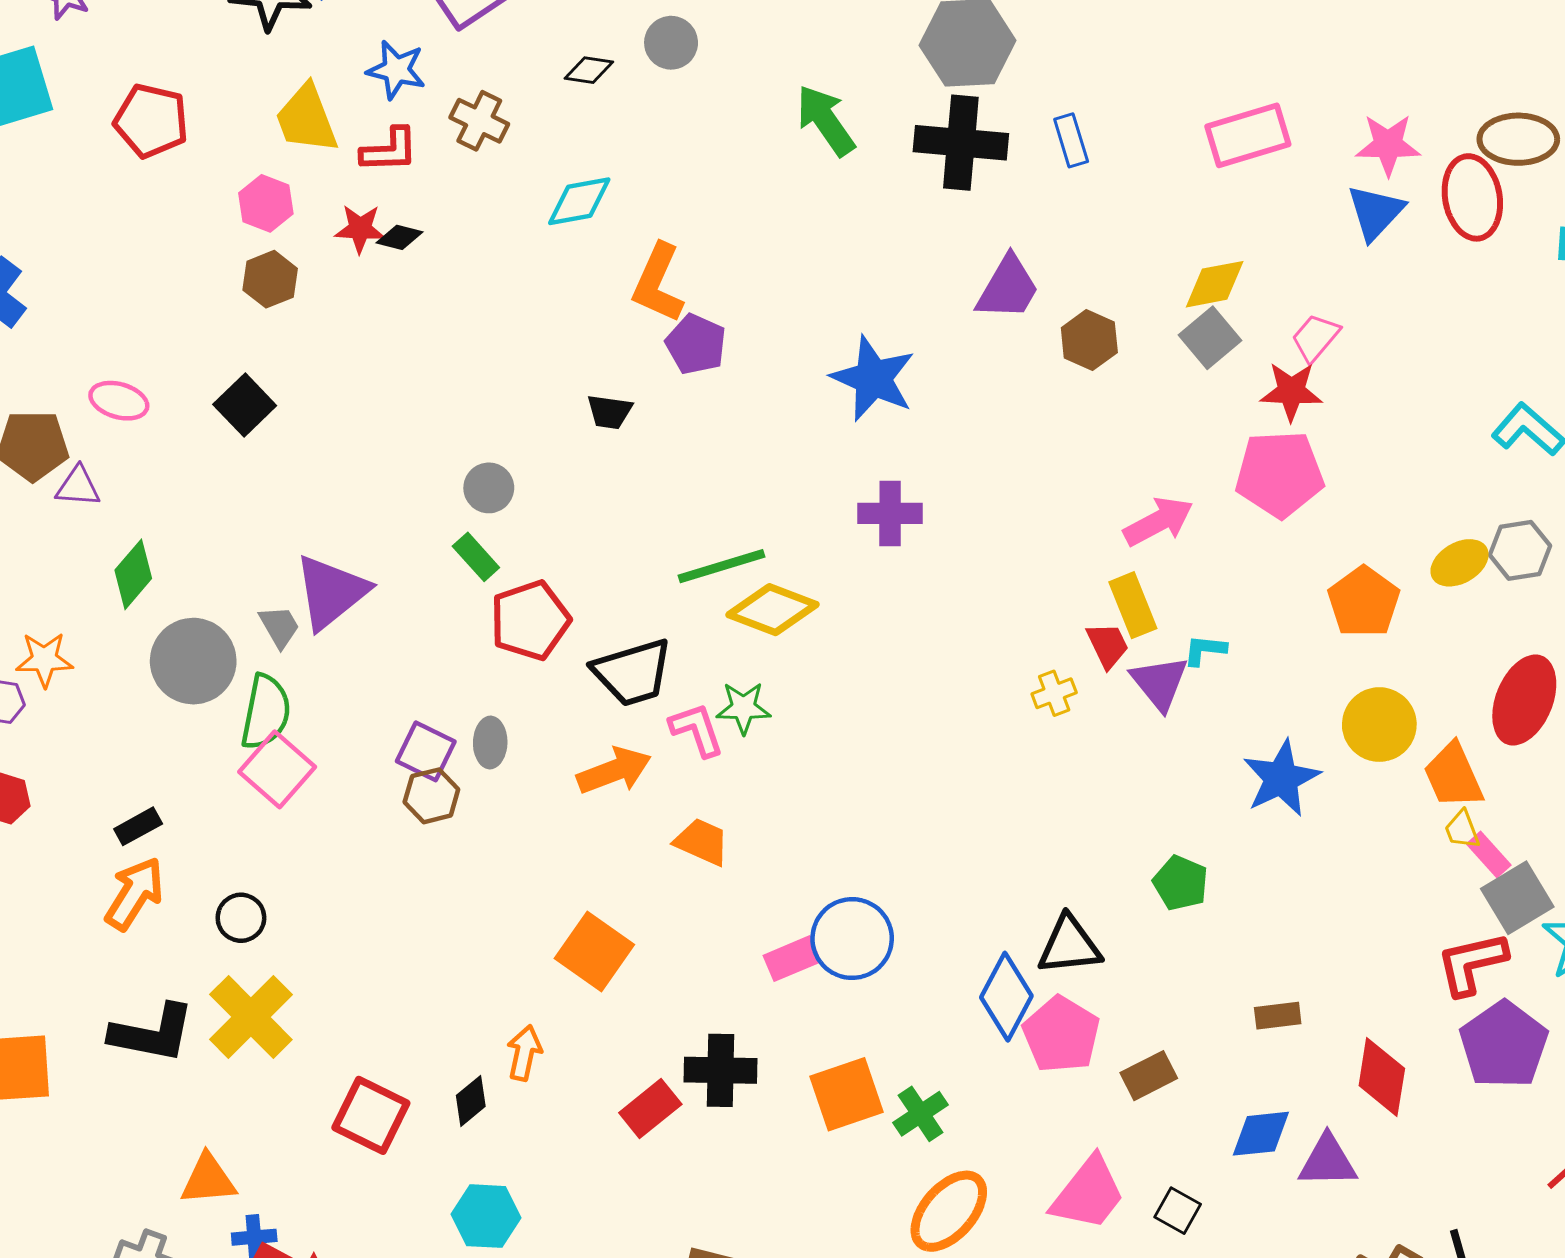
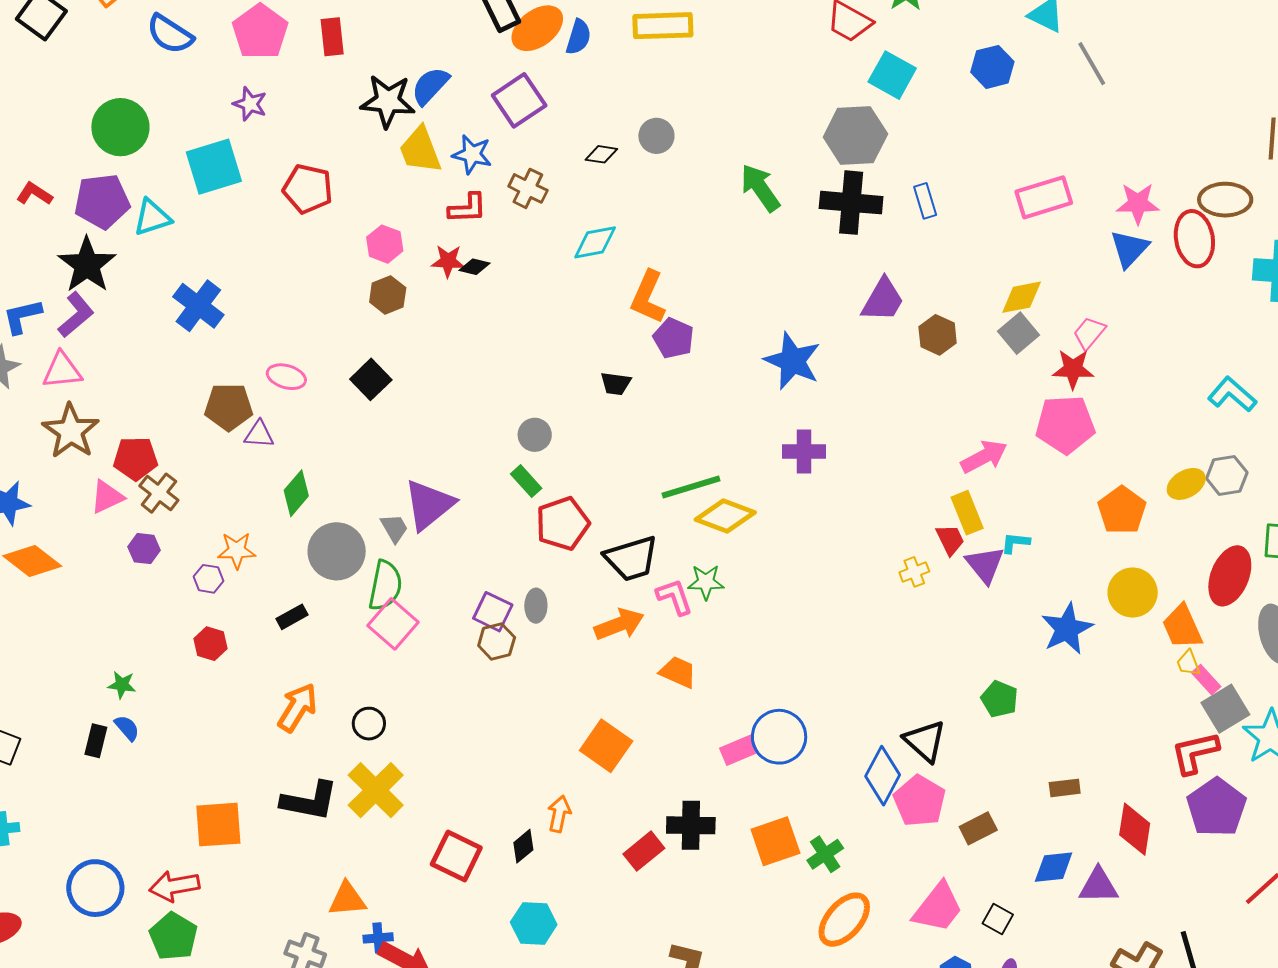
yellow trapezoid: (306, 119) -> (420, 150), moved
black rectangle: (138, 826) -> (292, 617), moved
black triangle: (1069, 945) -> (925, 741), turned 48

